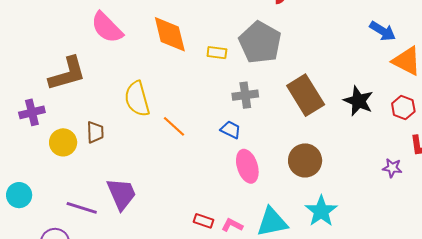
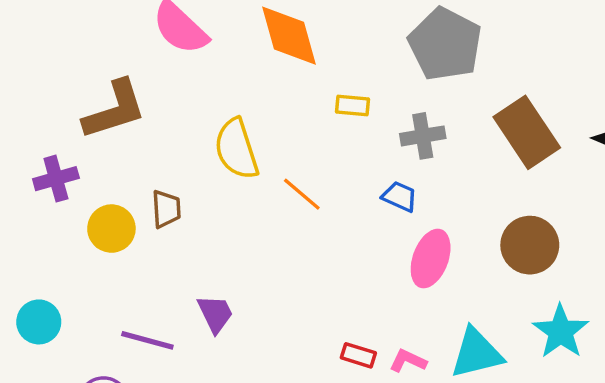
yellow rectangle: (217, 53) -> (352, 105), moved
pink ellipse: (247, 166) -> (431, 259), turned 40
purple trapezoid: (121, 194) -> (215, 314), size x0.7

